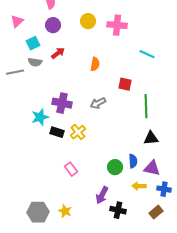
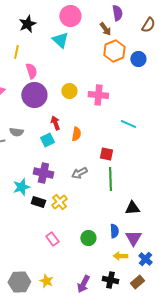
purple circle: (53, 25) -> (34, 95), size x1.6
cyan square: (33, 43) -> (47, 140), moved
red arrow: (58, 53) -> (55, 123), moved, turned -72
green line: (146, 106) -> (110, 179), moved
green circle: (115, 167) -> (88, 238), moved
purple triangle: (152, 168) -> (133, 238), turned 48
blue cross: (164, 189) -> (145, 259), turned 32
purple arrow: (102, 195) -> (83, 284), moved
black cross: (118, 210) -> (110, 280), moved

